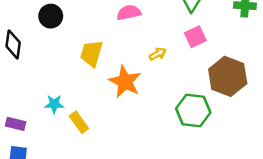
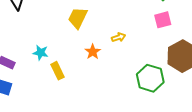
yellow arrow: (158, 54) -> (119, 37), moved
orange star: (125, 82) -> (93, 52), moved, size x0.6

